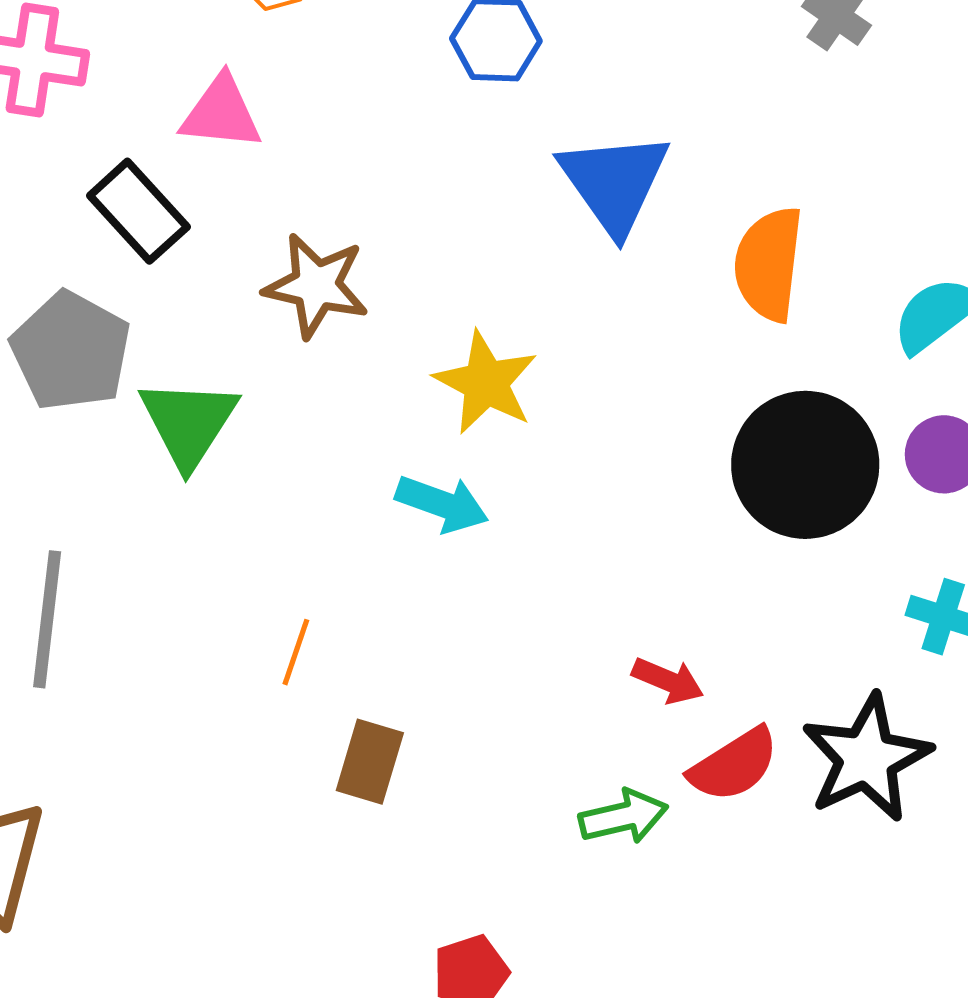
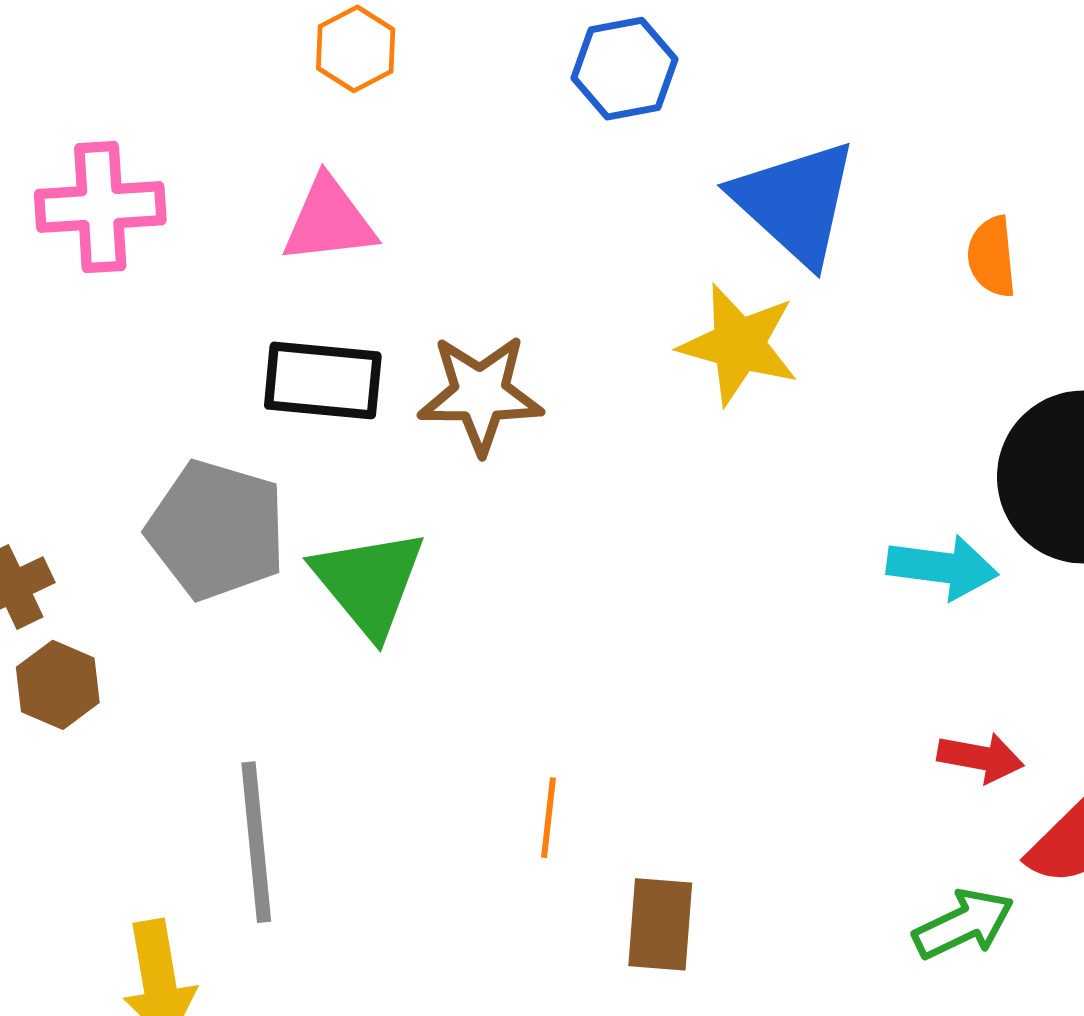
black rectangle: (138, 211) -> (323, 380), moved, turned -30
orange semicircle: (769, 264) -> (992, 257), size x0.6
yellow star: (486, 383) -> (739, 344), moved
cyan arrow: (442, 504) -> (942, 567), moved

